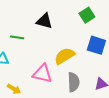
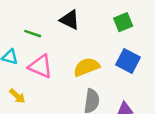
pink triangle: (42, 74) -> (40, 66), moved

